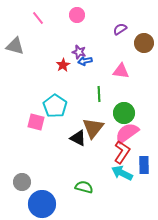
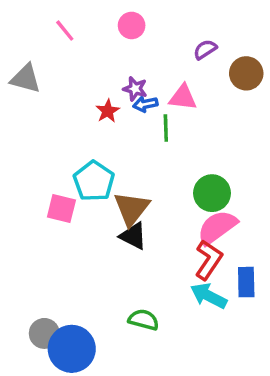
pink triangle: (121, 71) -> (183, 97), moved
green line: (99, 94) -> (166, 128), moved
brown triangle: (93, 128) -> (132, 209), moved
gray circle: (22, 182) -> (44, 333), moved

